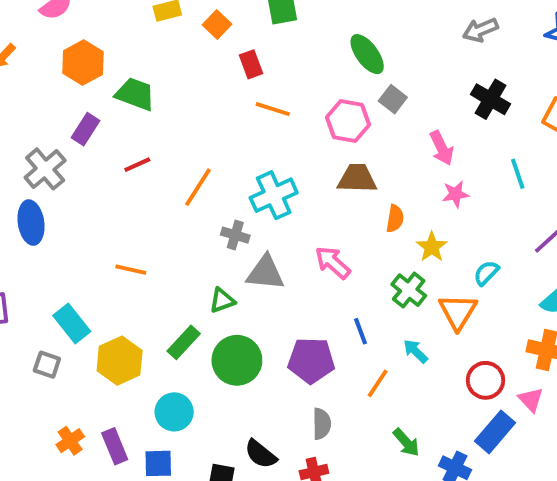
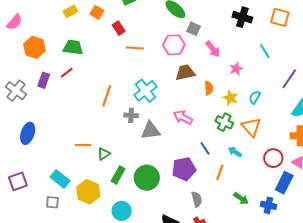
green trapezoid: (135, 94) -> (73, 47), moved
pink arrow: (442, 148) -> (213, 49), moved
red line: (137, 165) -> (67, 73), moved
gray cross: (45, 169) -> (16, 91), moved
blue ellipse: (31, 223) -> (28, 133), turned 40
cyan semicircle: (486, 273) -> (255, 97), moved
green triangle: (222, 300) -> (104, 154), moved

